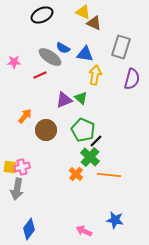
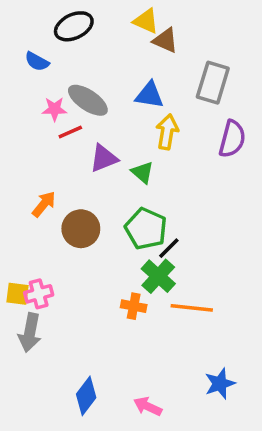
blue semicircle: (63, 48) -> (37, 62), moved
pink star: (14, 62) -> (54, 109), moved
purple triangle: (64, 100) -> (104, 158), moved
orange cross: (76, 174) -> (134, 306), turned -32
blue star: (115, 220) -> (220, 384), moved, turned -30
blue diamond: (29, 229) -> (86, 396), moved

